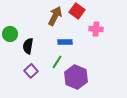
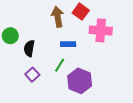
brown arrow: (55, 16) -> (58, 17), turned -36
pink cross: (96, 29) -> (101, 30), size x1.5

